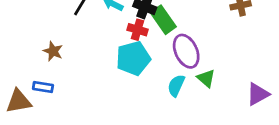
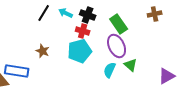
green rectangle: (163, 20) -> (119, 24), moved
brown star: (53, 51) -> (43, 51), moved
blue rectangle: (43, 87) -> (17, 71), size x1.6

